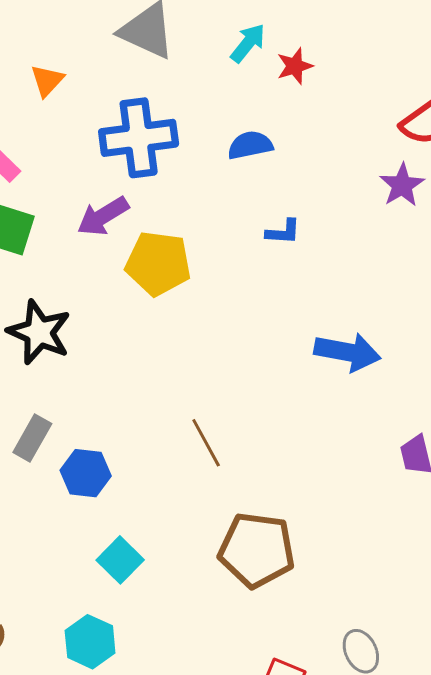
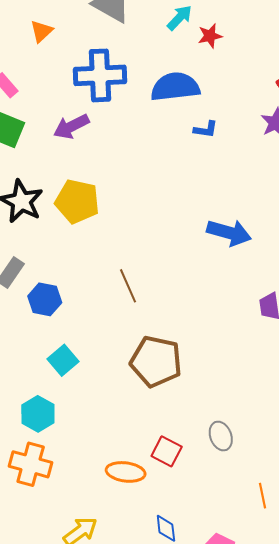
blue semicircle: (250, 145) -> (175, 87), size x1.6
blue L-shape: (283, 232) -> (206, 129), moved
yellow pentagon: (158, 263) -> (77, 201), moved

